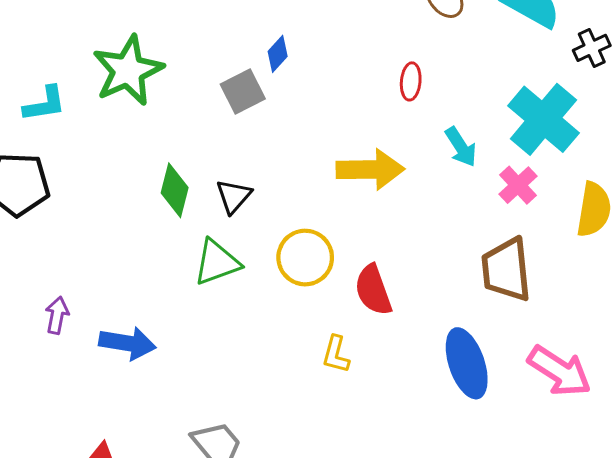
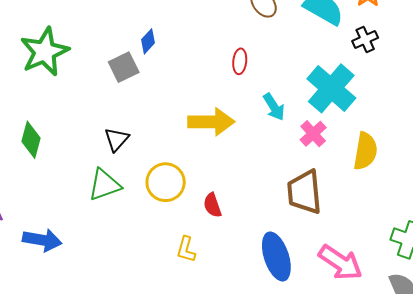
green diamond: (175, 190) -> (31, 140), moved
red semicircle: (373, 290) -> (212, 205), size x0.7

